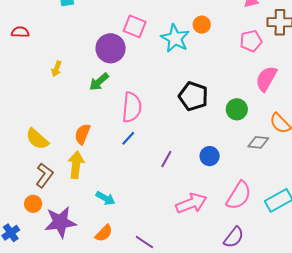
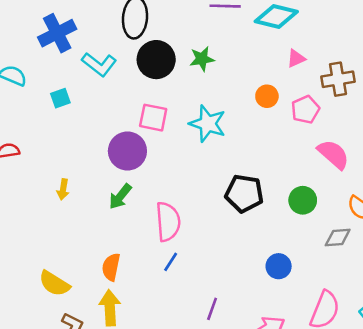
orange circle: (202, 25) -> (267, 96), moved
pink semicircle: (266, 79) -> (333, 154), turned 112
purple line: (166, 159) -> (212, 309), moved

